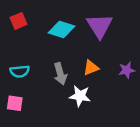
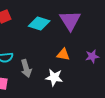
orange triangle: (91, 68) -> (63, 54), turned 32
gray arrow: (60, 74) -> (26, 68), moved

